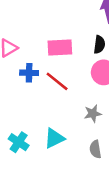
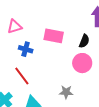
red line: (57, 81) -> (22, 76), moved

